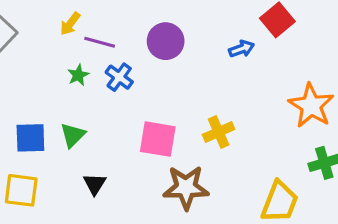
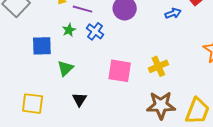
blue square: (30, 138) -> (42, 46), moved
brown star: (186, 188) -> (161, 105), moved

